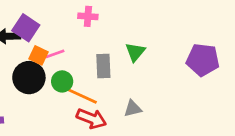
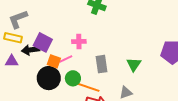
pink cross: (88, 16) -> (79, 41), moved
green triangle: (135, 52) -> (134, 64), moved

